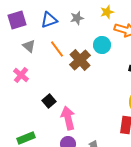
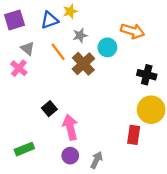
yellow star: (107, 12) -> (70, 11), moved
gray star: (77, 18) -> (80, 35), moved
pink cross: (21, 75) -> (19, 68), moved

